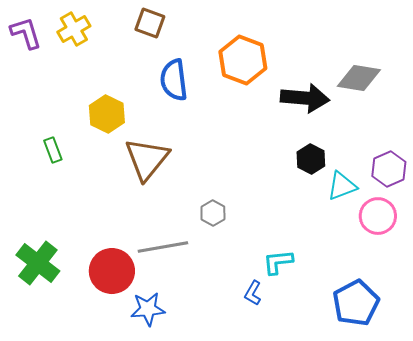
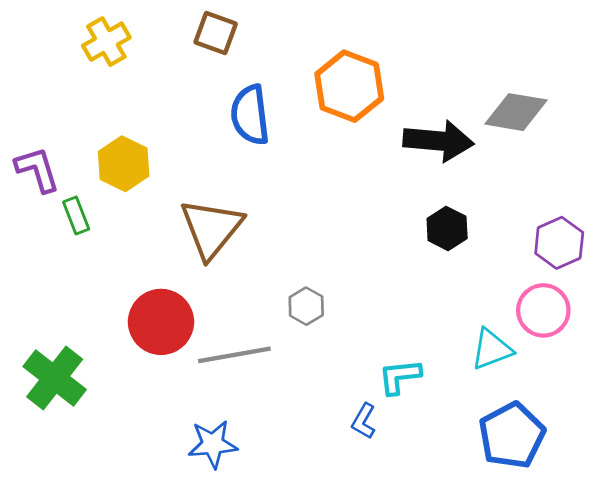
purple L-shape: (26, 33) -> (37, 170), moved
yellow hexagon: (107, 114) -> (124, 164), moved
cyan triangle: (342, 186) -> (492, 349), moved
red circle: (112, 271) -> (161, 322), moved

